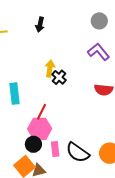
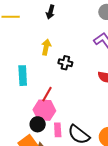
yellow arrow: (50, 68) -> (46, 47), moved
black cross: (59, 77) -> (65, 63), turned -32

